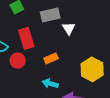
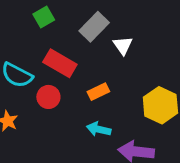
gray rectangle: (50, 15) -> (94, 27), turned -30
red rectangle: (26, 38) -> (60, 63), turned -40

